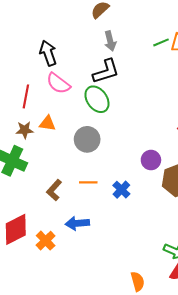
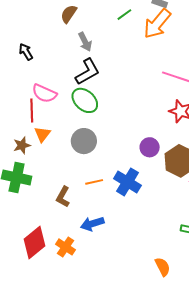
green line: (161, 42) -> (124, 15), moved
black arrow: (48, 53) -> (26, 52), moved, size x0.7
red line: (26, 96) -> (32, 110), moved
orange triangle: (47, 123) -> (42, 134), turned -48
blue cross: (121, 190) -> (127, 182), size x1.5

